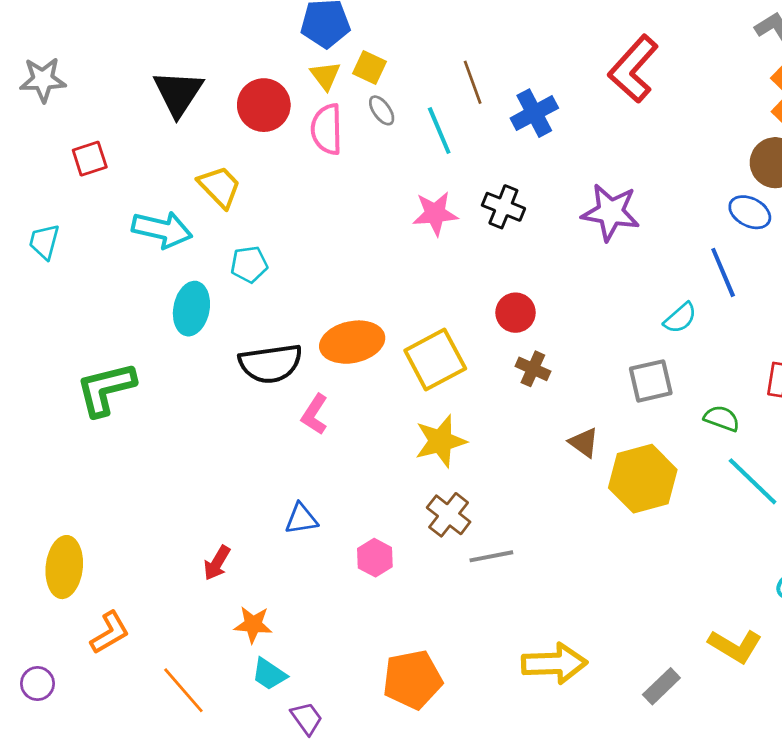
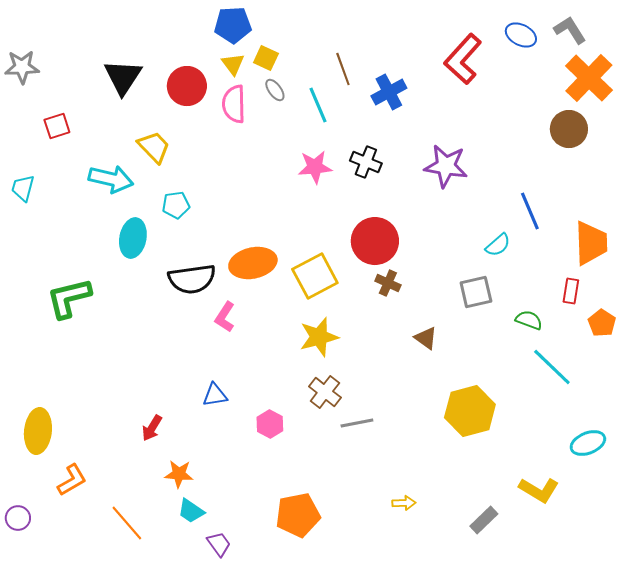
blue ellipse: (750, 212) -> (521, 35), moved
red circle: (516, 313) -> (375, 241), size x1.6
yellow hexagon: (643, 479) -> (470, 411), moved
yellow arrow: (554, 663) -> (404, 503), size x0.5

